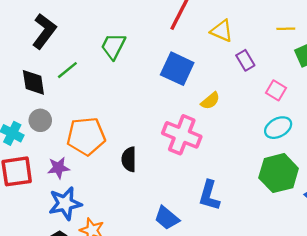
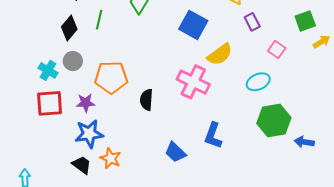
green line: (67, 70) -> (99, 20), turned -42
black diamond: (33, 82) -> (69, 28), turned 45
yellow semicircle: (210, 101) -> (220, 54), size x1.5
cyan ellipse: (278, 128) -> (258, 82), moved

